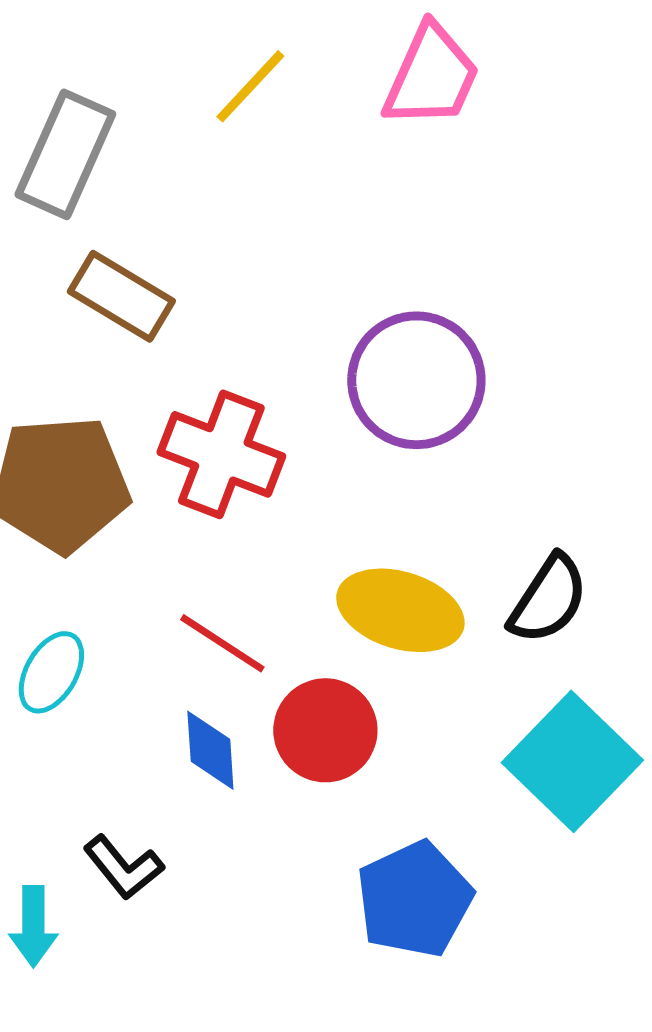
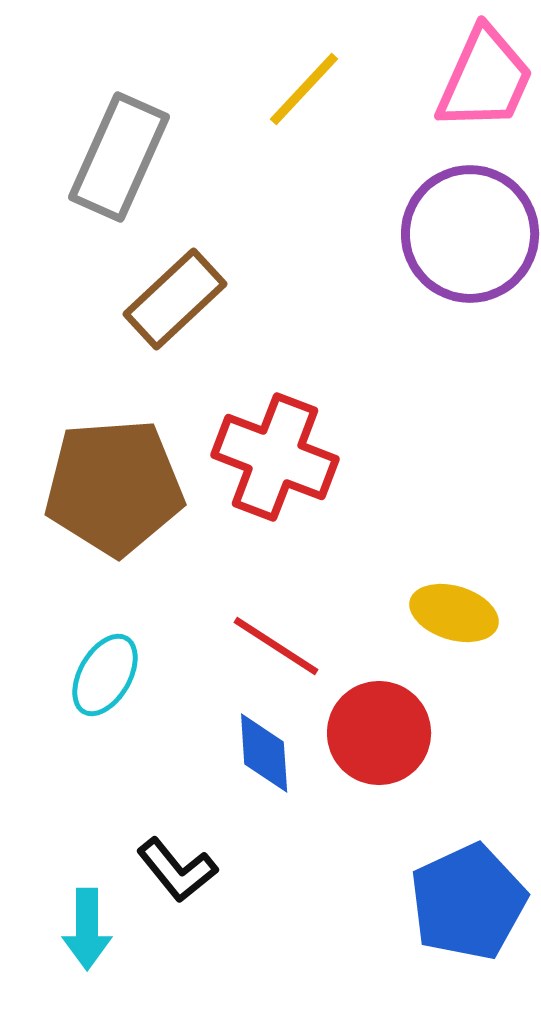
brown rectangle: (121, 296) -> (175, 299), turned -74
purple circle: (416, 380) -> (470, 234), moved
yellow ellipse: (400, 610) -> (454, 613), size x0.7

